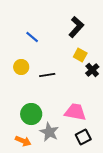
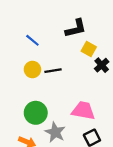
black L-shape: (76, 27) -> (76, 28), moved, turned 35
blue line: (32, 37) -> (32, 40), moved
yellow circle: (21, 67) -> (32, 69), moved

